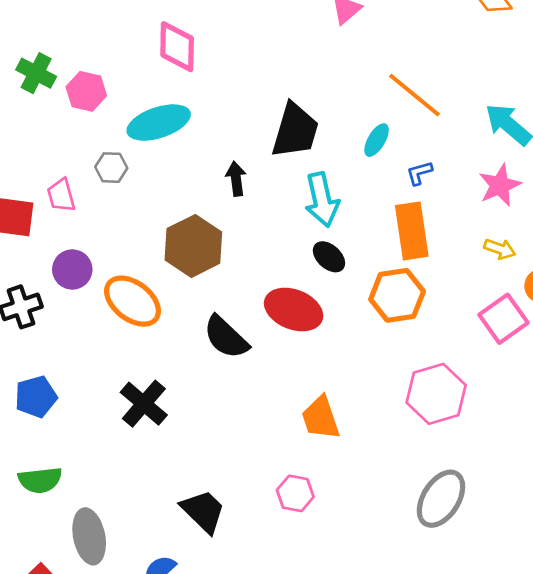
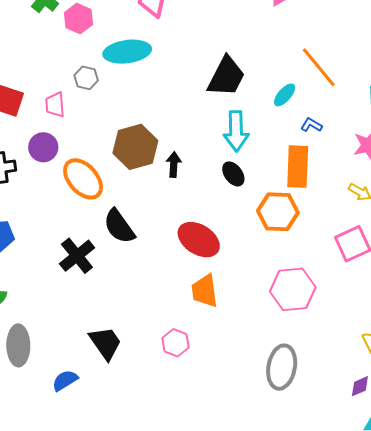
blue L-shape: (419, 173) -> (311, 125), turned 35
black arrow: (236, 179) -> (174, 165), moved
pink trapezoid: (61, 195) -> (55, 105), moved
red ellipse: (294, 310) -> (199, 240), moved
black semicircle: (226, 337) -> (119, 226), moved
gray ellipse: (441, 499) -> (282, 367), turned -33

